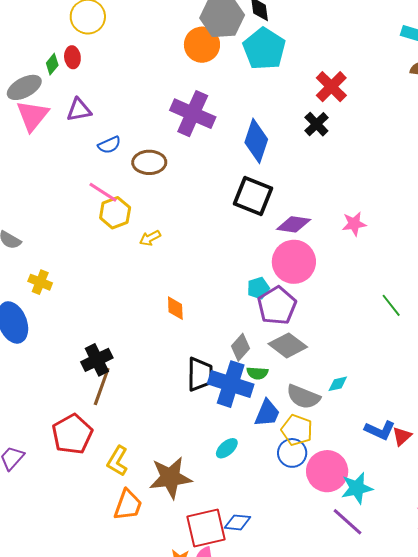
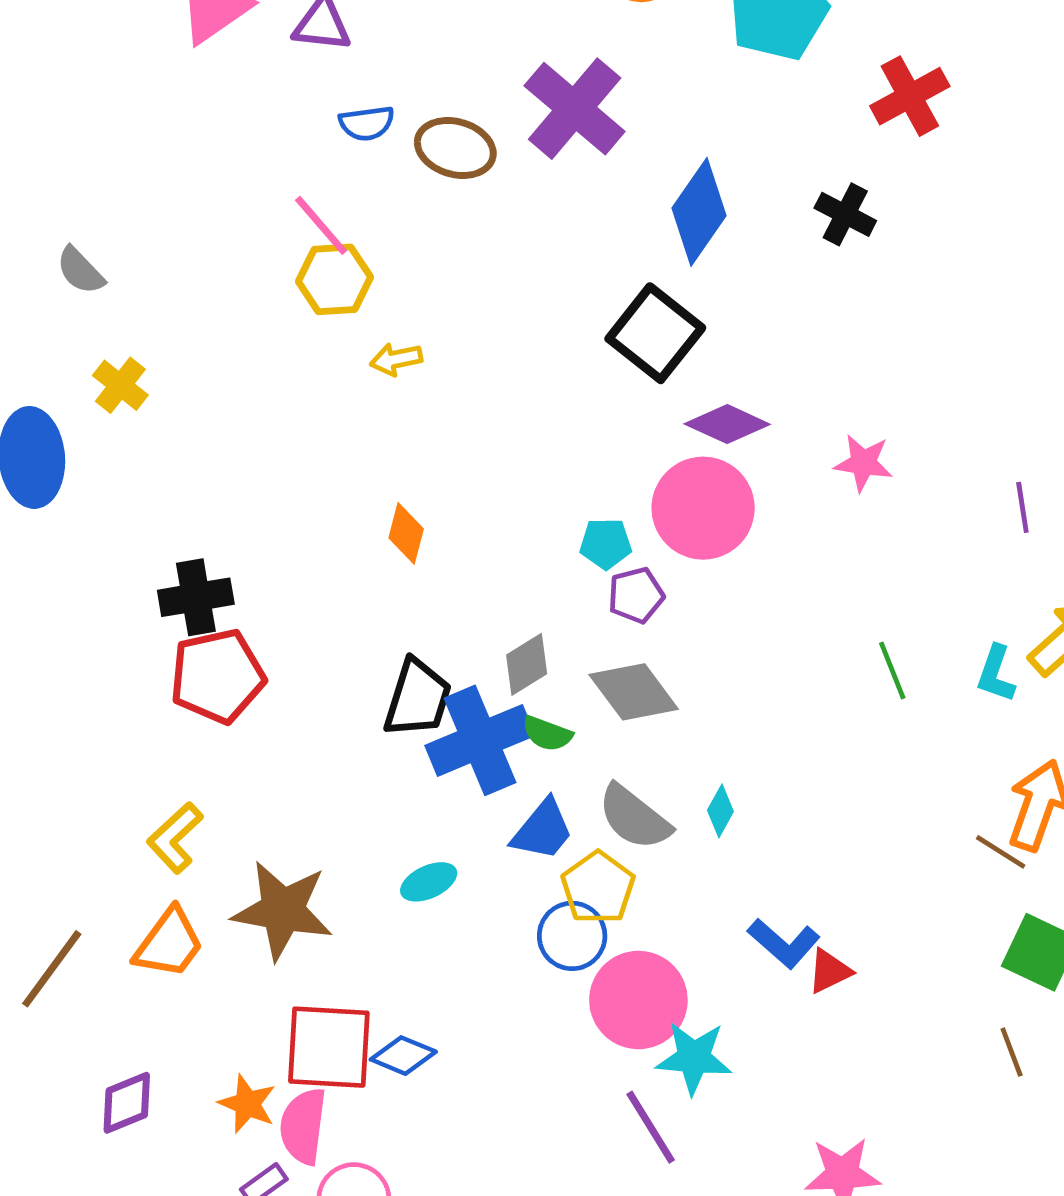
red cross: (331, 87) -> (910, 96), moved
black cross: (316, 124) -> (845, 214), turned -35
brown ellipse: (149, 162) -> (455, 148), moved
purple pentagon: (277, 306) -> (636, 595), size x0.6
blue cross: (231, 384) -> (480, 740), turned 33
cyan diamond: (338, 384) -> (720, 811), turned -65
brown line: (102, 386) -> (52, 969), moved
red pentagon: (72, 434) -> (217, 676), moved

